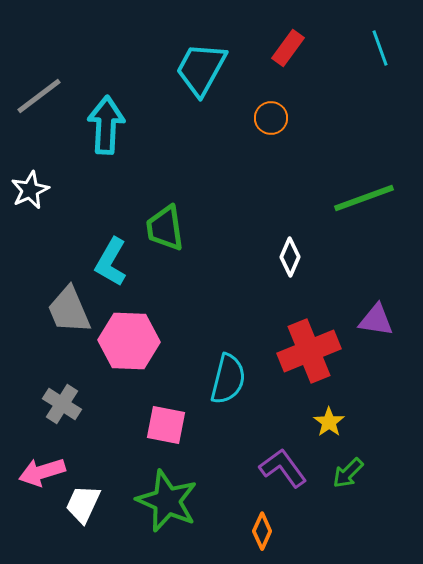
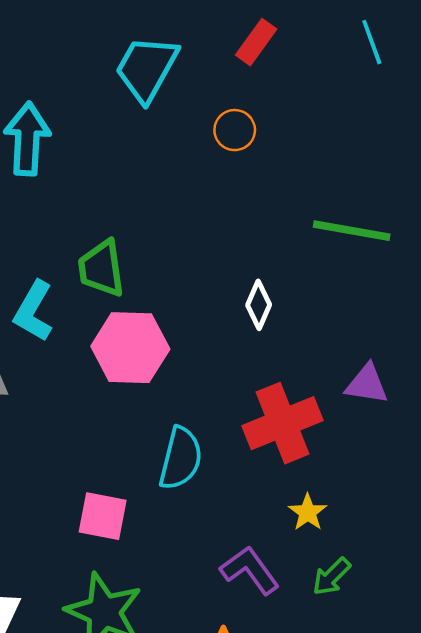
green line: (364, 198) -> (352, 231), turned 30
pink hexagon: (129, 341) -> (130, 348), moved

